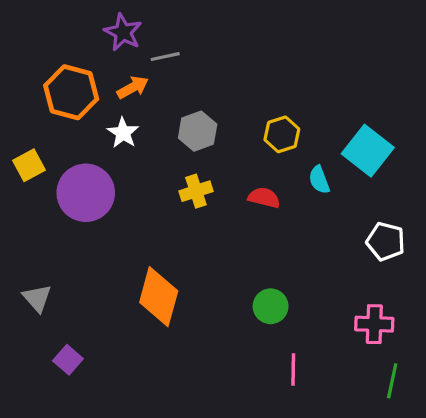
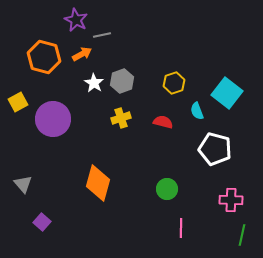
white star: (123, 133) -> (94, 83), moved
white pentagon: (386, 241) -> (215, 149), moved, size x1.4

